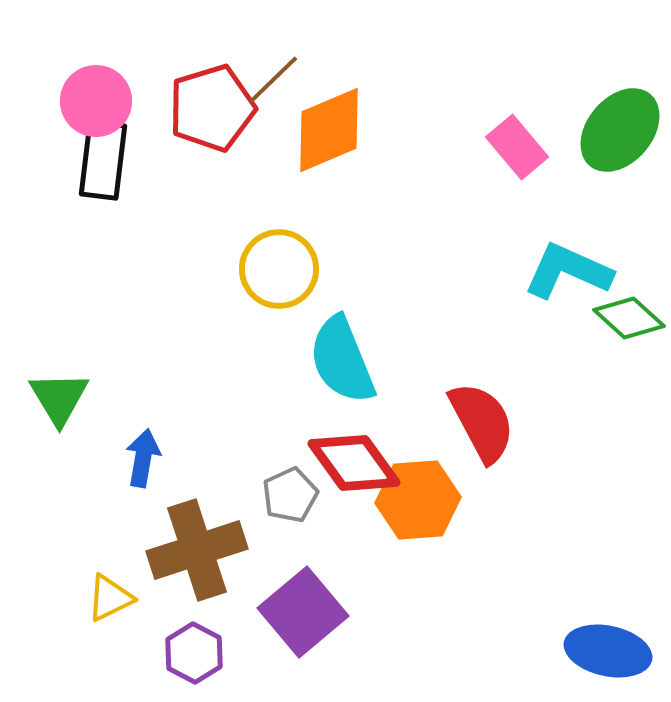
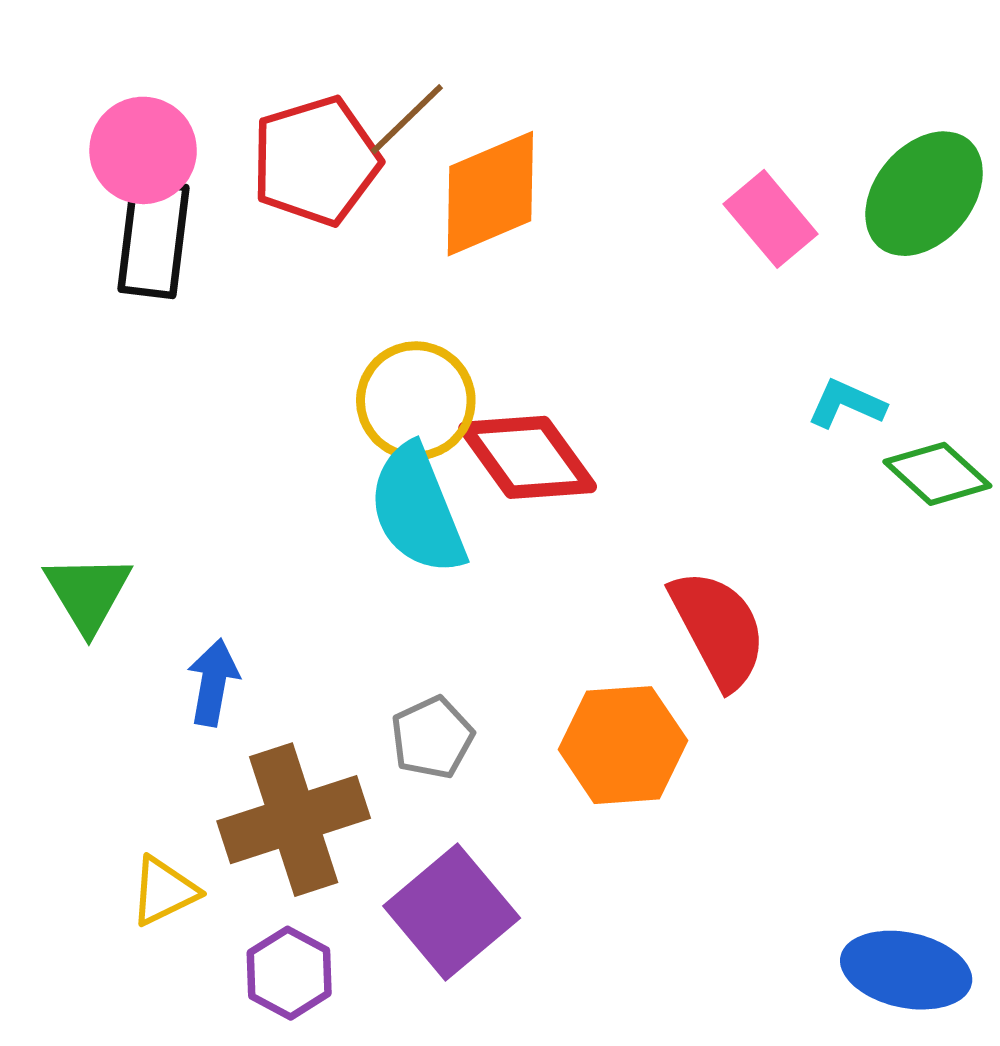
cyan L-shape: (568, 271) -> (847, 404), size x0.6
cyan semicircle: (342, 360) -> (417, 510), moved
red diamond: (354, 463) -> (528, 457), moved

